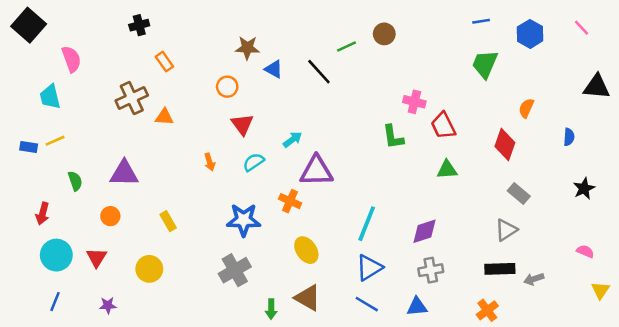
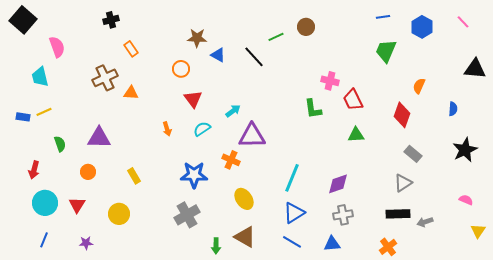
black star: (584, 188) -> (465, 150), size x1.4

